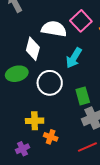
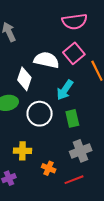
green rectangle: (83, 96) -> (72, 118), moved
orange cross: (51, 137) -> (49, 168), moved

